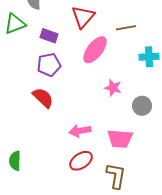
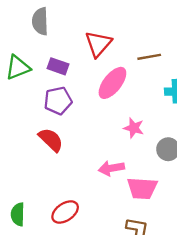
green triangle: (15, 24) -> (18, 68), moved
pink arrow: (80, 131) -> (111, 168), moved
red ellipse: (81, 161) -> (65, 212), moved

